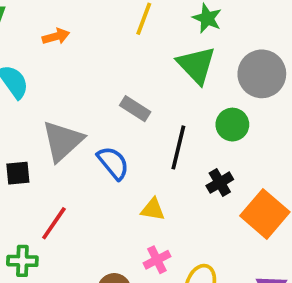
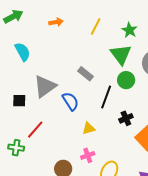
orange arrow: (56, 36) -> (56, 22), moved
green circle: (232, 125) -> (126, 80), moved
yellow triangle: (153, 209) -> (89, 128), turned -32

